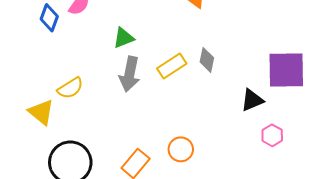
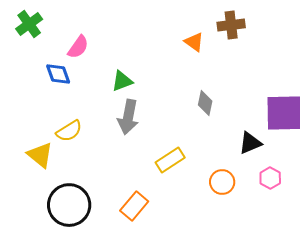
blue diamond: (49, 18) -> (58, 74), moved, turned -40
yellow rectangle: (172, 66) -> (170, 160), moved
orange circle: (181, 149) -> (222, 182), moved

